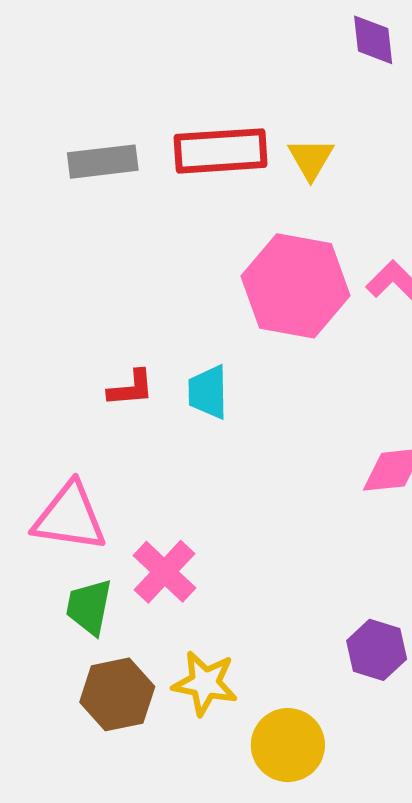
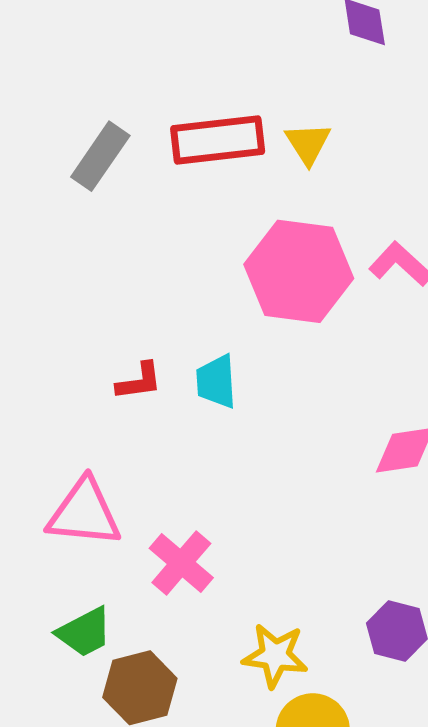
gray rectangle: (103, 162) -> (100, 156), turned -46
green trapezoid: (89, 607) -> (84, 632), moved, turned -126
yellow star: (205, 683) -> (275, 655), moved

